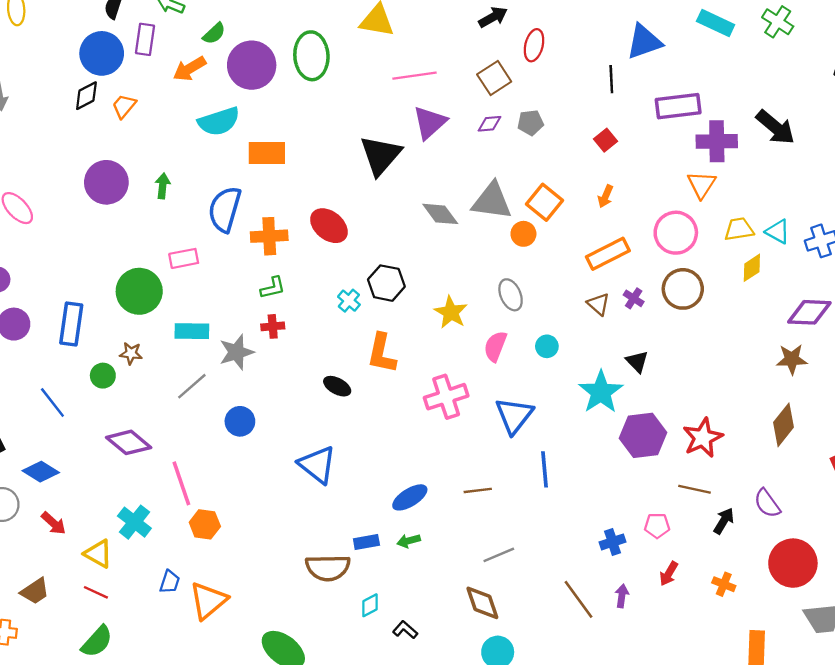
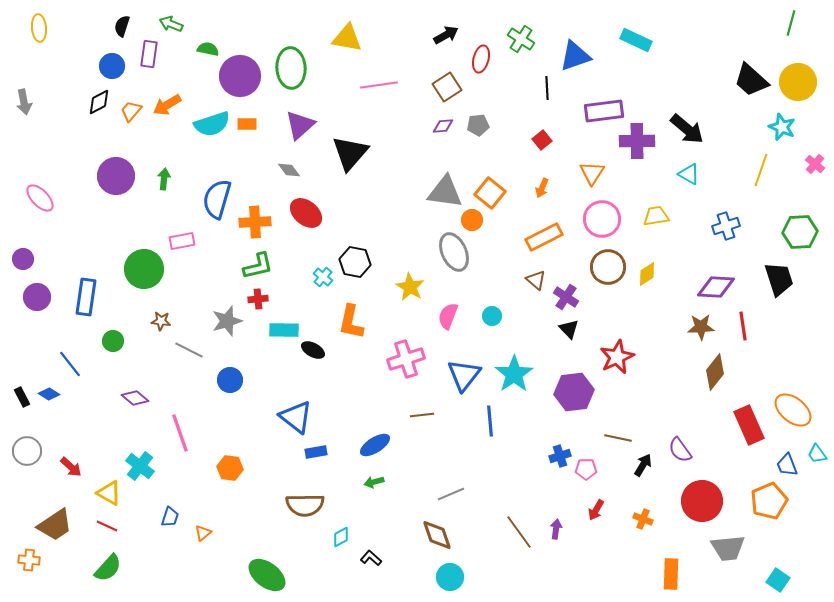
green cross: (778, 22) -> (521, 39), moved
green semicircle: (214, 34) -> (208, 49), turned -125
blue circle: (102, 53) -> (112, 66), size x0.7
orange arrow: (190, 69) -> (167, 105), moved
purple triangle: (430, 123) -> (300, 125), moved
orange rectangle: (267, 153) -> (247, 124), moved, size x0.6
orange triangle: (702, 185) -> (592, 173), moved
gray diamond: (440, 214) -> (289, 170), moved, size x0.7
cyan triangle: (778, 232) -> (689, 174), moved
yellow diamond: (752, 268) -> (647, 274), moved
green L-shape: (273, 288) -> (258, 266), size x1.4
gray ellipse: (511, 295) -> (454, 252), moved, size x1.4
purple cross: (634, 298) -> (566, 297), moved, size x1.4
cyan rectangle: (192, 331) -> (284, 330), moved
brown star: (131, 353) -> (161, 321), moved
gray line: (192, 386) -> (189, 350), turned 68
cyan star: (601, 392) -> (514, 374), moved
brown diamond: (784, 425) -> (715, 372), moved
red star: (703, 438) -> (617, 357), moved
purple diamond: (129, 442) -> (135, 398), size x0.7
blue diamond: (41, 472) -> (49, 394), moved, size x0.7
brown line: (478, 490) -> (422, 415), moved
orange hexagon: (205, 524) -> (230, 468), moved
blue rectangle: (366, 542) -> (316, 452), moved
blue cross: (613, 542) -> (560, 456), moved
brown trapezoid: (35, 591) -> (55, 525), size x1.4
orange triangle: (208, 601) -> (203, 533), size x0.5

